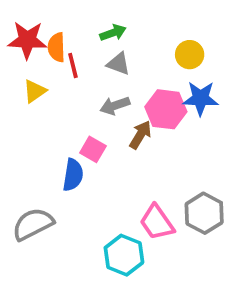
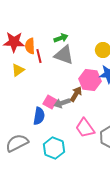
gray triangle: (118, 64) -> (64, 55), size x1.5
gray arrow: (115, 106) -> (62, 103), moved
pink trapezoid: (157, 222) -> (85, 128), moved
cyan hexagon: (124, 255) -> (54, 148), moved

